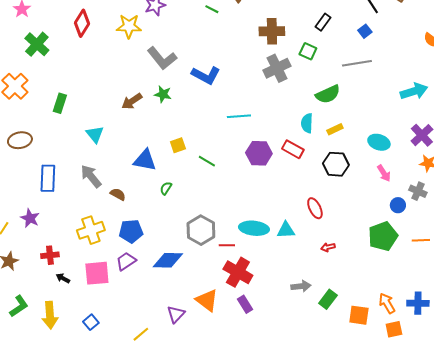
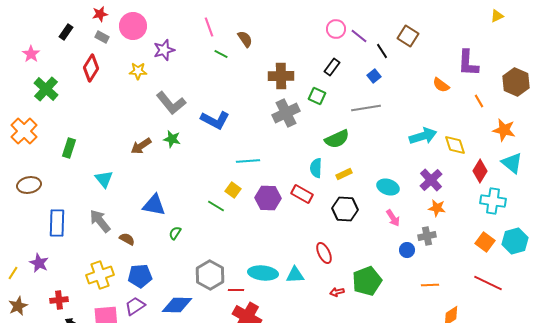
yellow star: (129, 26) -> (138, 71), size x0.7
yellow square: (178, 145) -> (233, 190), moved, turned -35
gray cross: (418, 191) -> (427, 236), turned -36
green pentagon: (383, 236) -> (367, 281), moved

